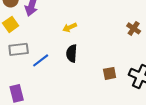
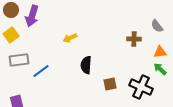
brown cross: (134, 28) -> (134, 39), turned -32
black semicircle: (72, 53) -> (86, 65), moved

